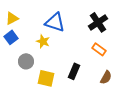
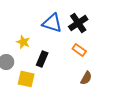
blue triangle: (55, 22) -> (52, 23), moved
black rectangle: (74, 71) -> (42, 59), moved

